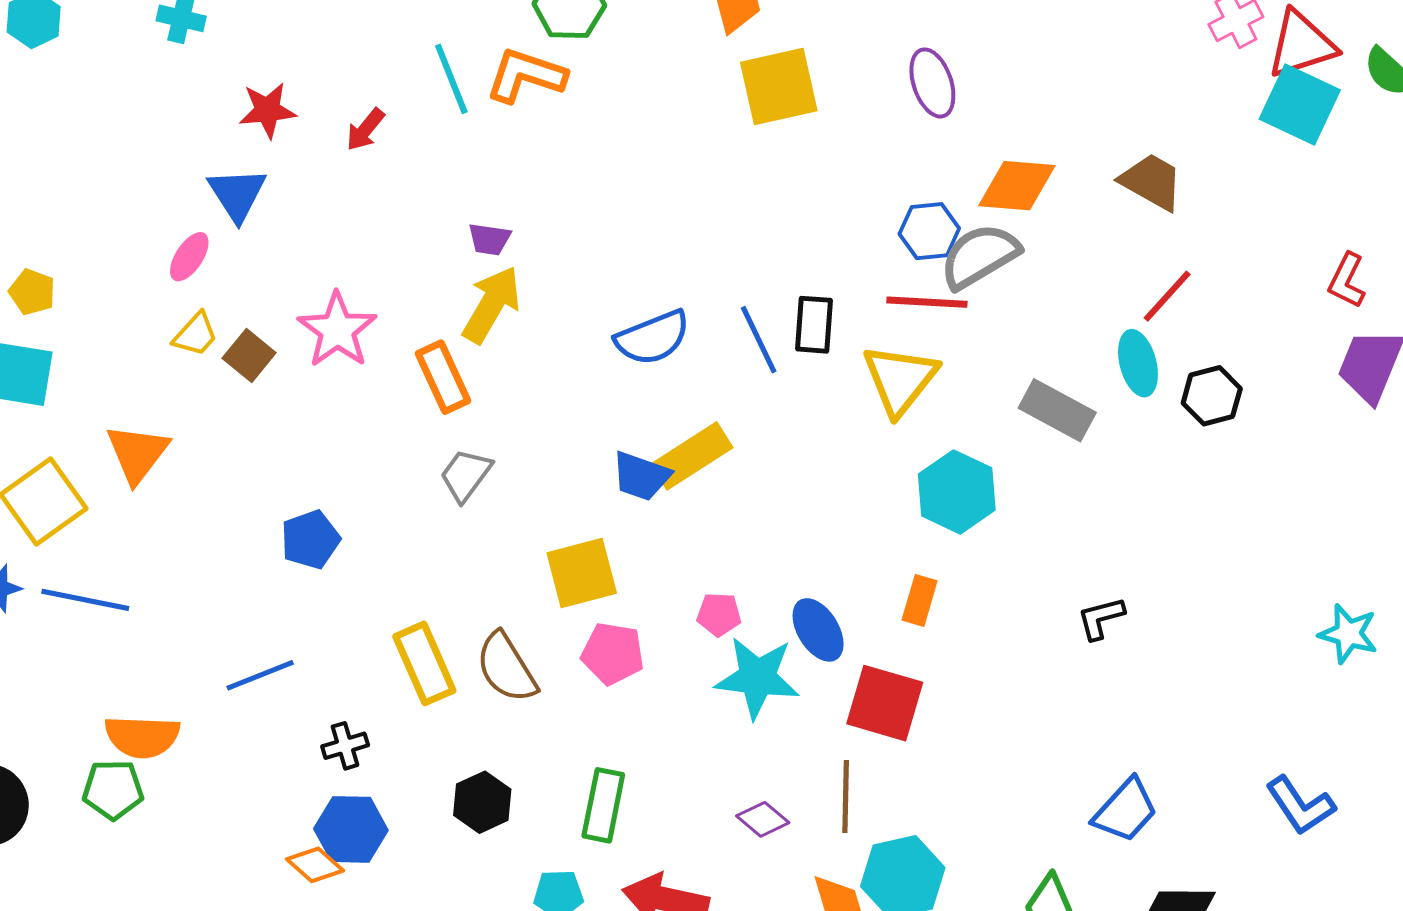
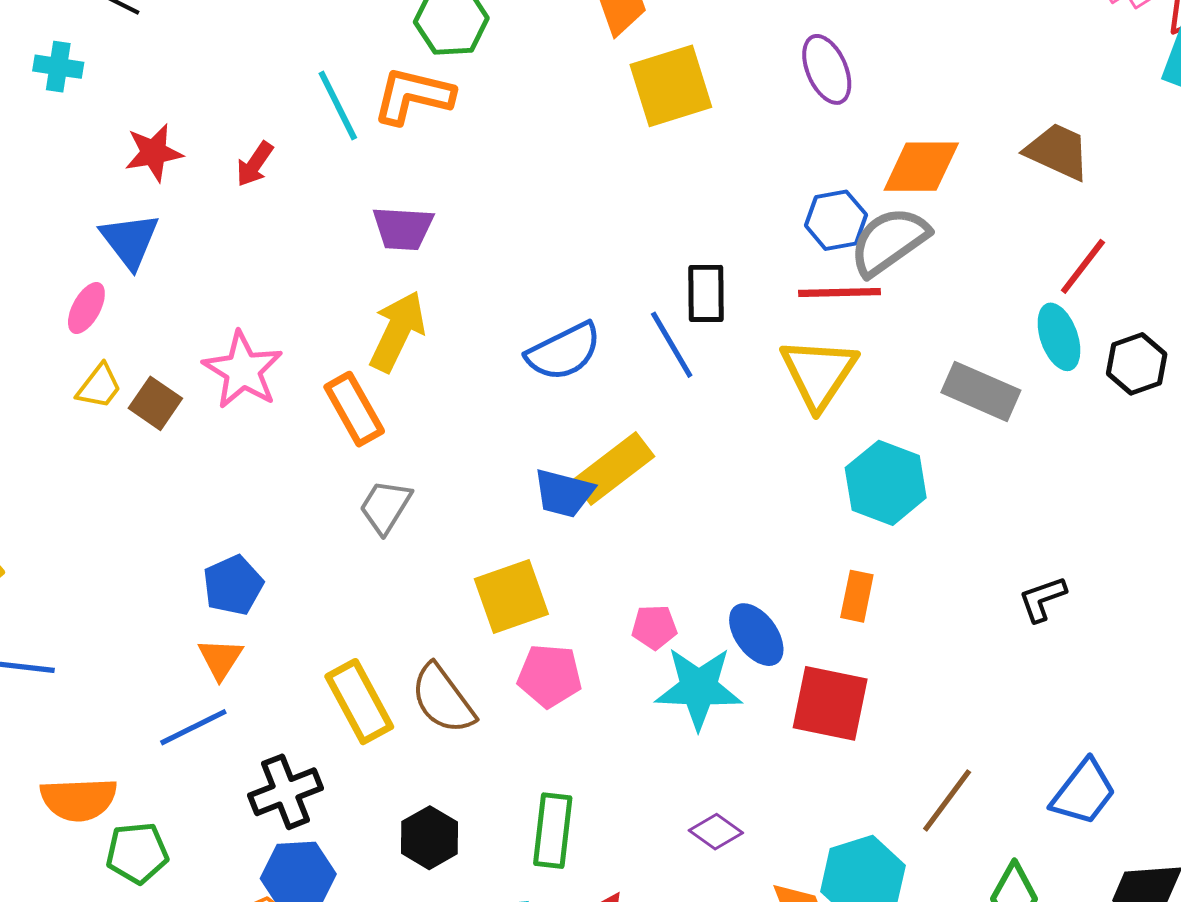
purple trapezoid: (489, 239) -> (403, 228), moved, size x1.4
black rectangle: (814, 325) -> (706, 293), moved
orange triangle: (137, 453) -> (220, 659), moved, size x0.7
black cross: (345, 746) -> (285, 792), size x1.5
green pentagon: (113, 790) -> (137, 853), moved
brown line: (846, 796) -> (947, 800), moved, turned 40

